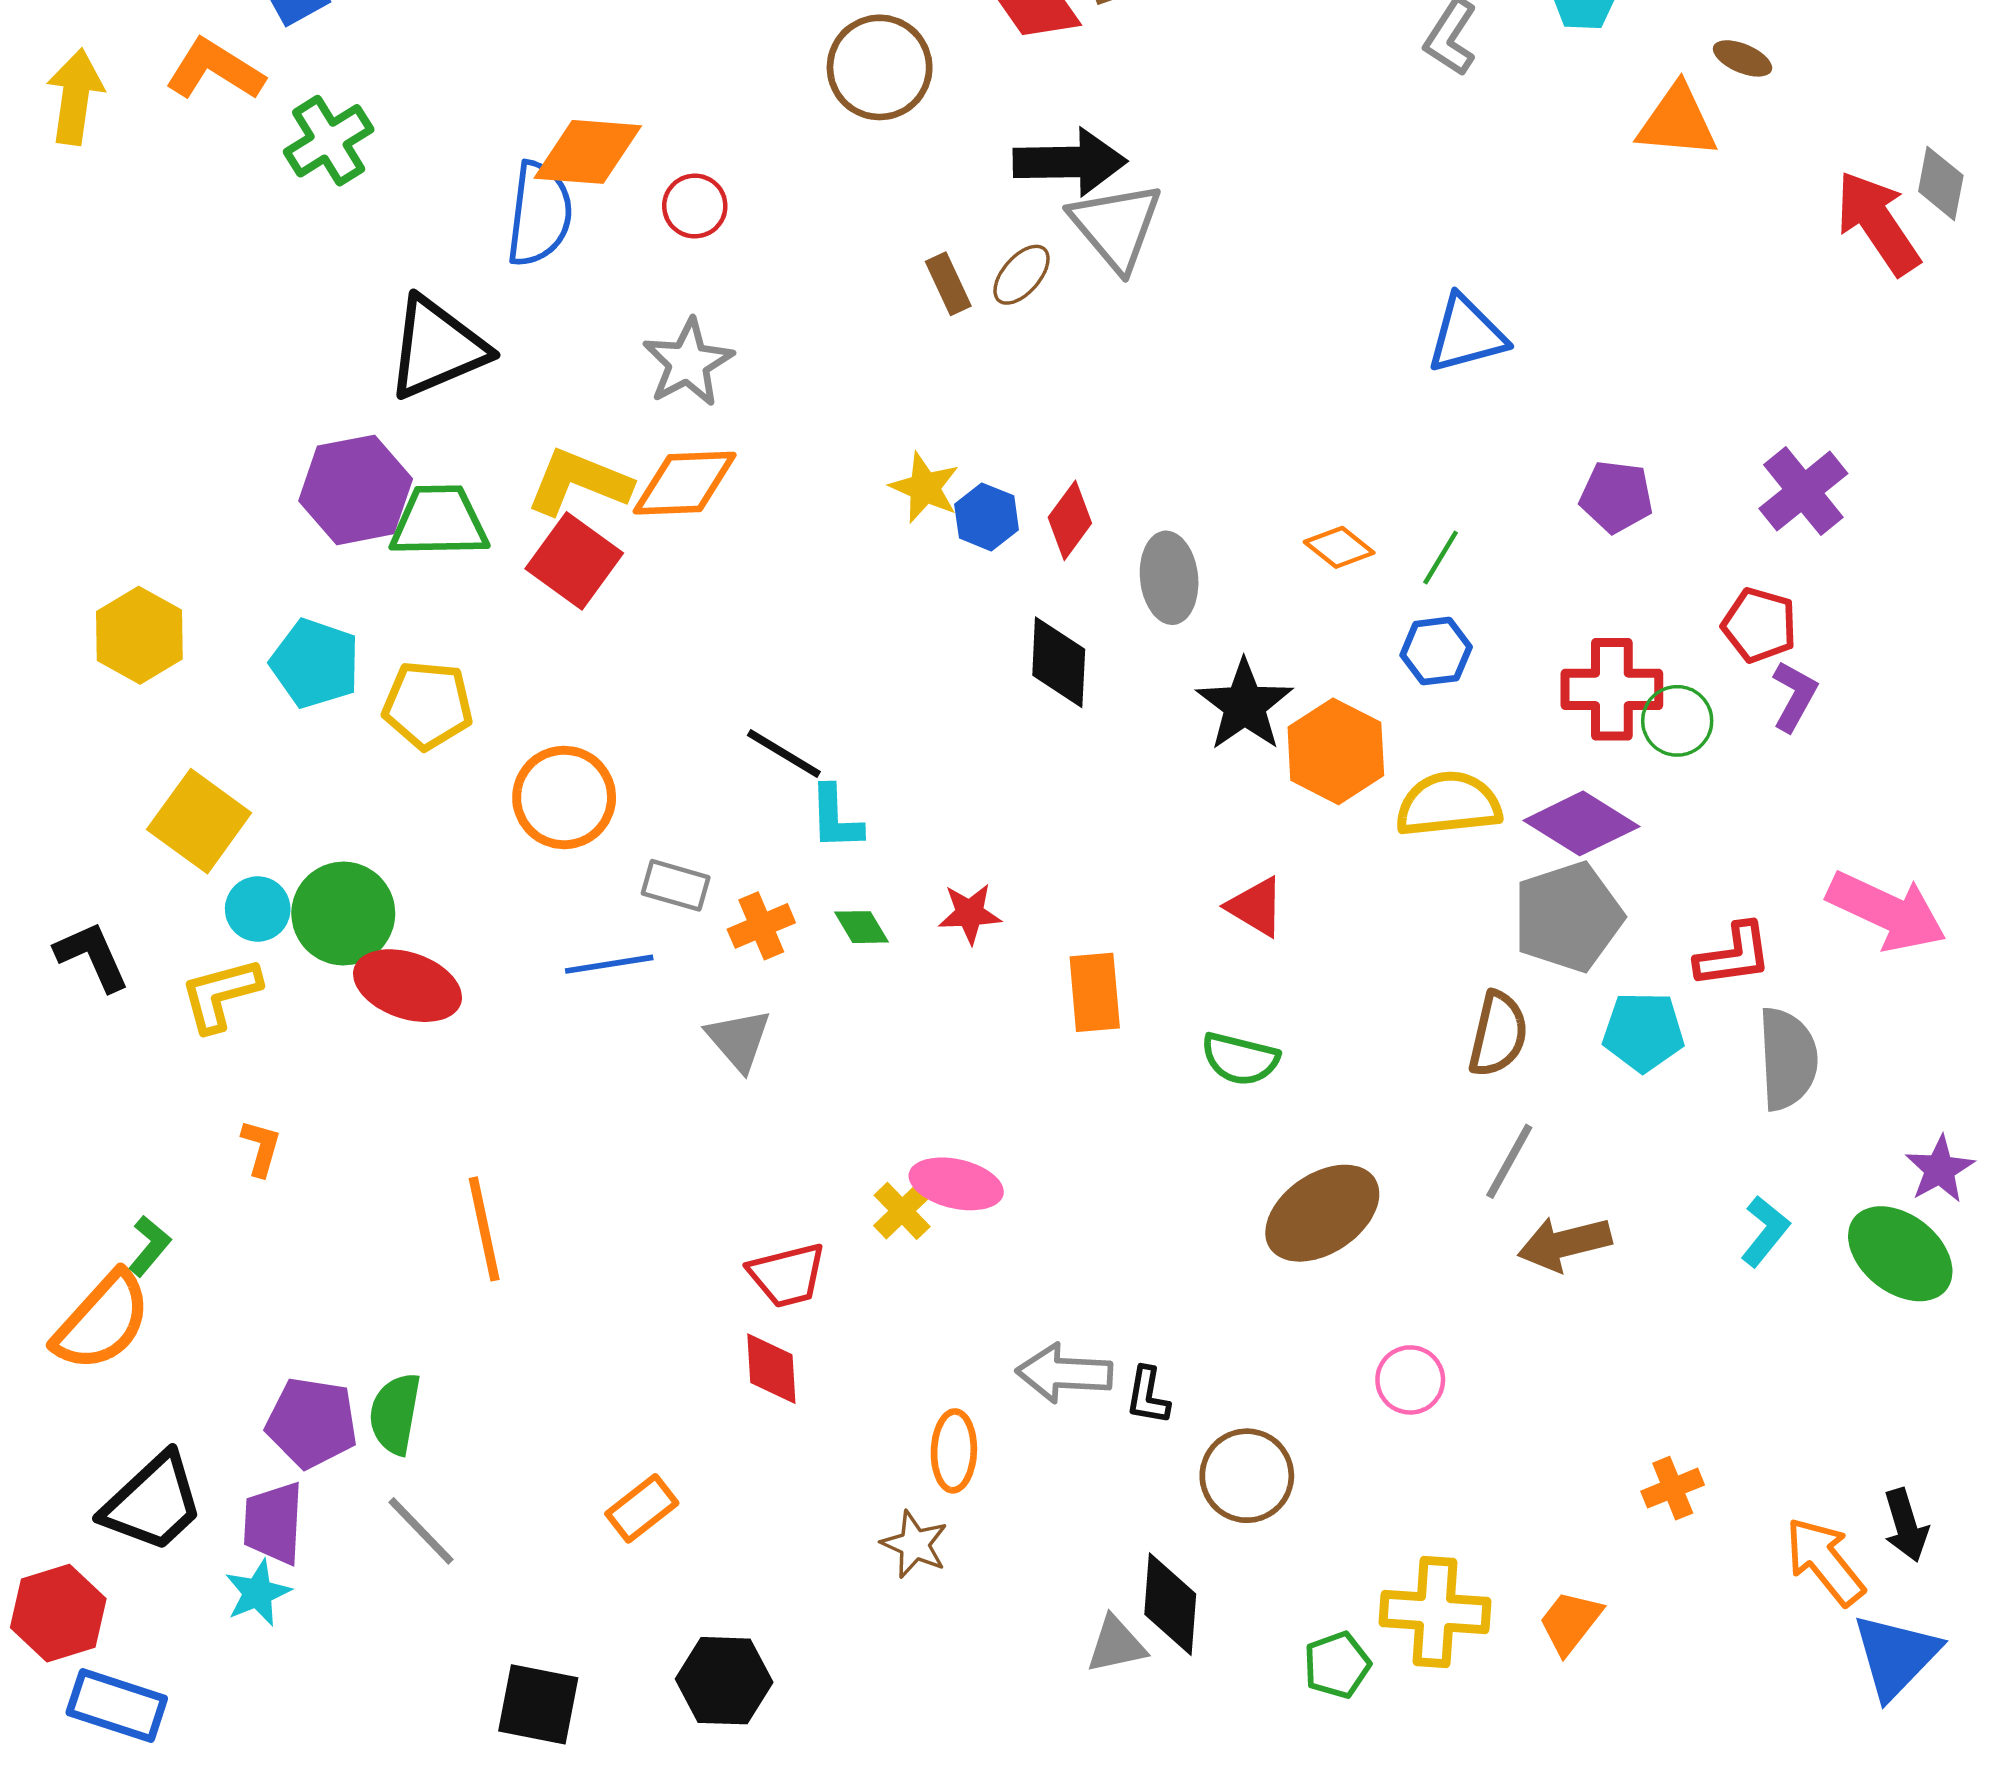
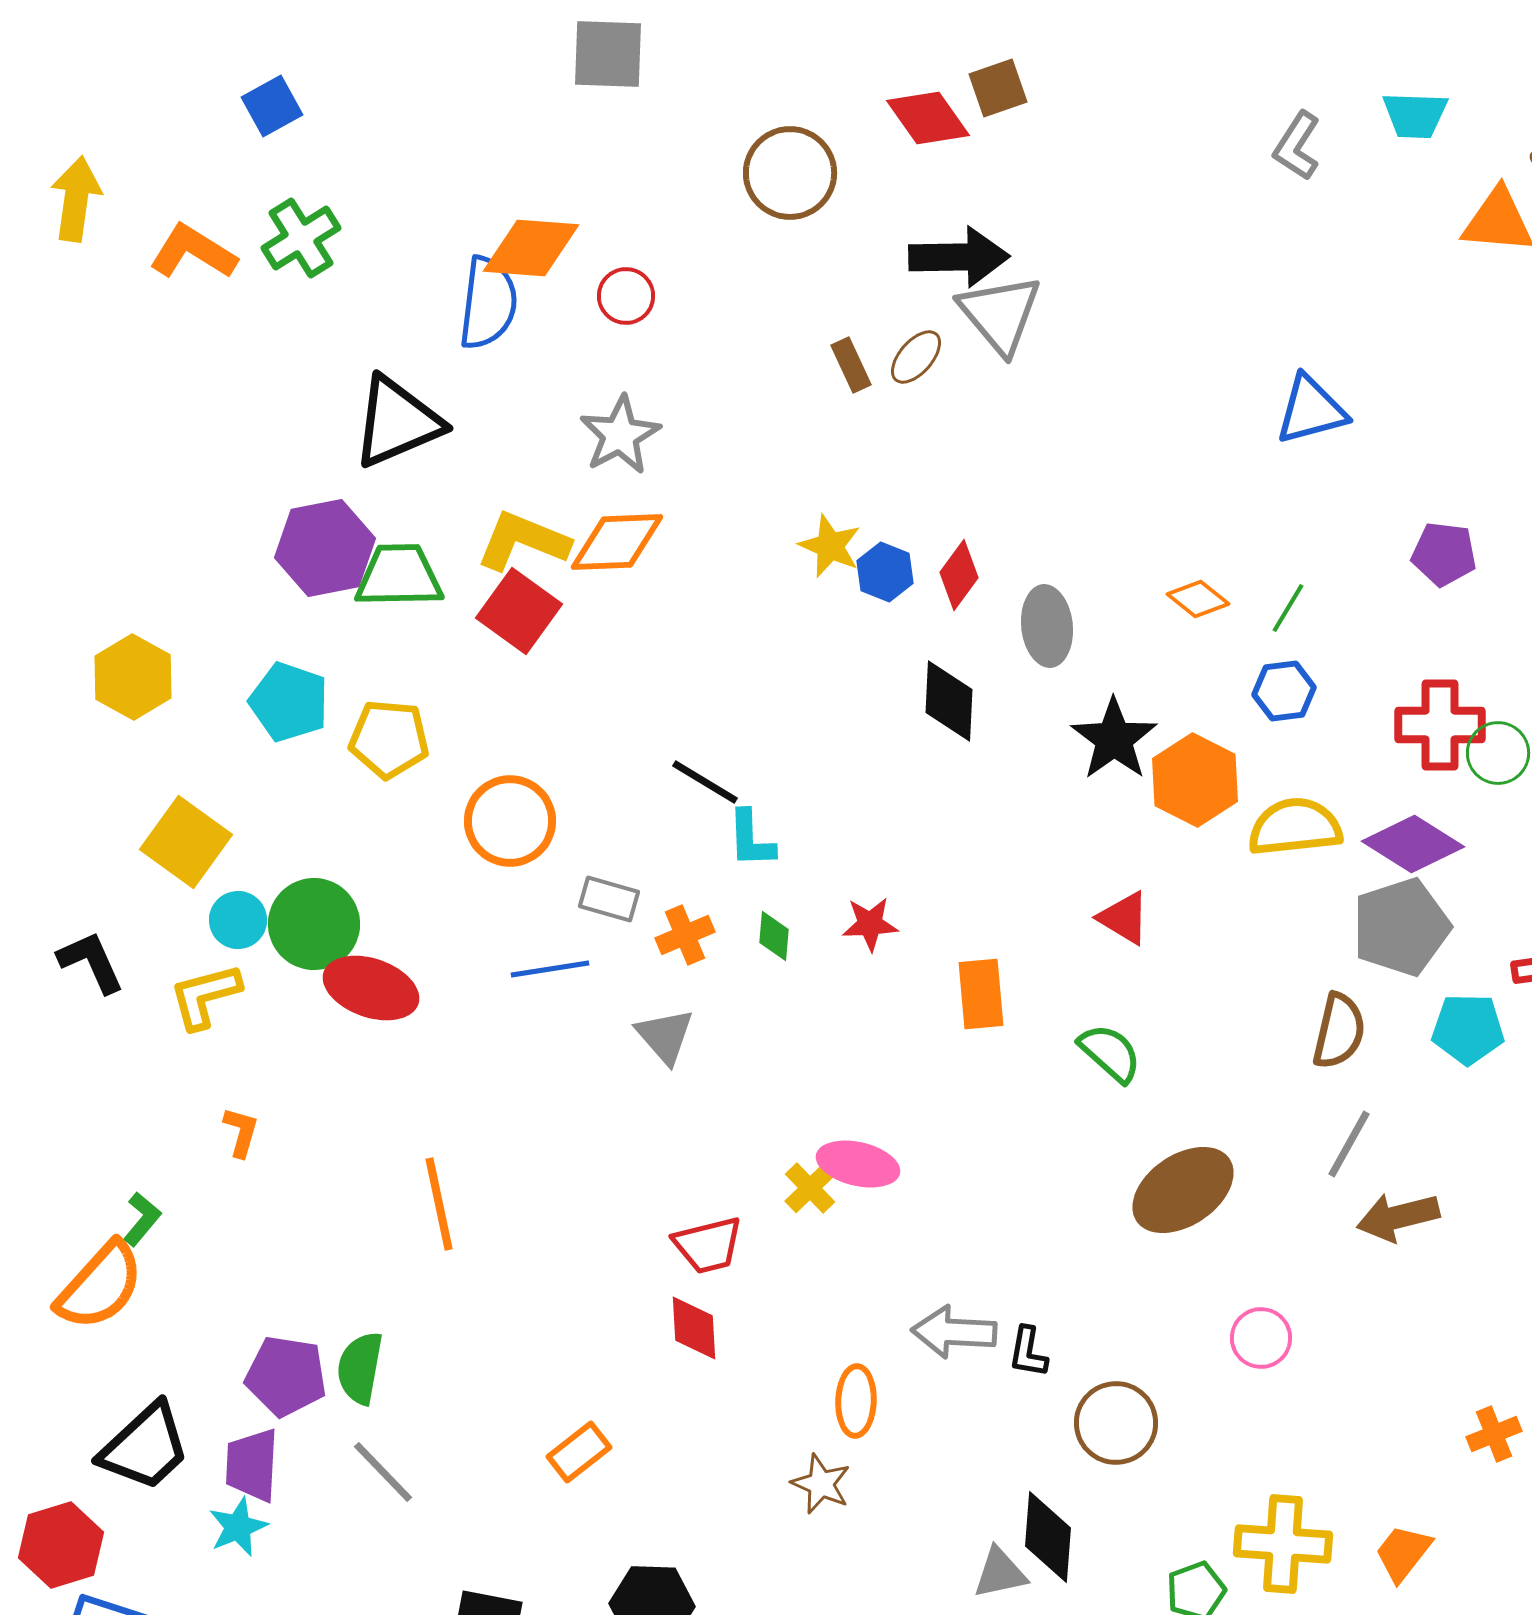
orange L-shape: (215, 70) -> (193, 252), moved
green diamond: (862, 927) -> (774, 936), turned 36
green semicircle: (1240, 1059) -> (1110, 1053), turned -152

